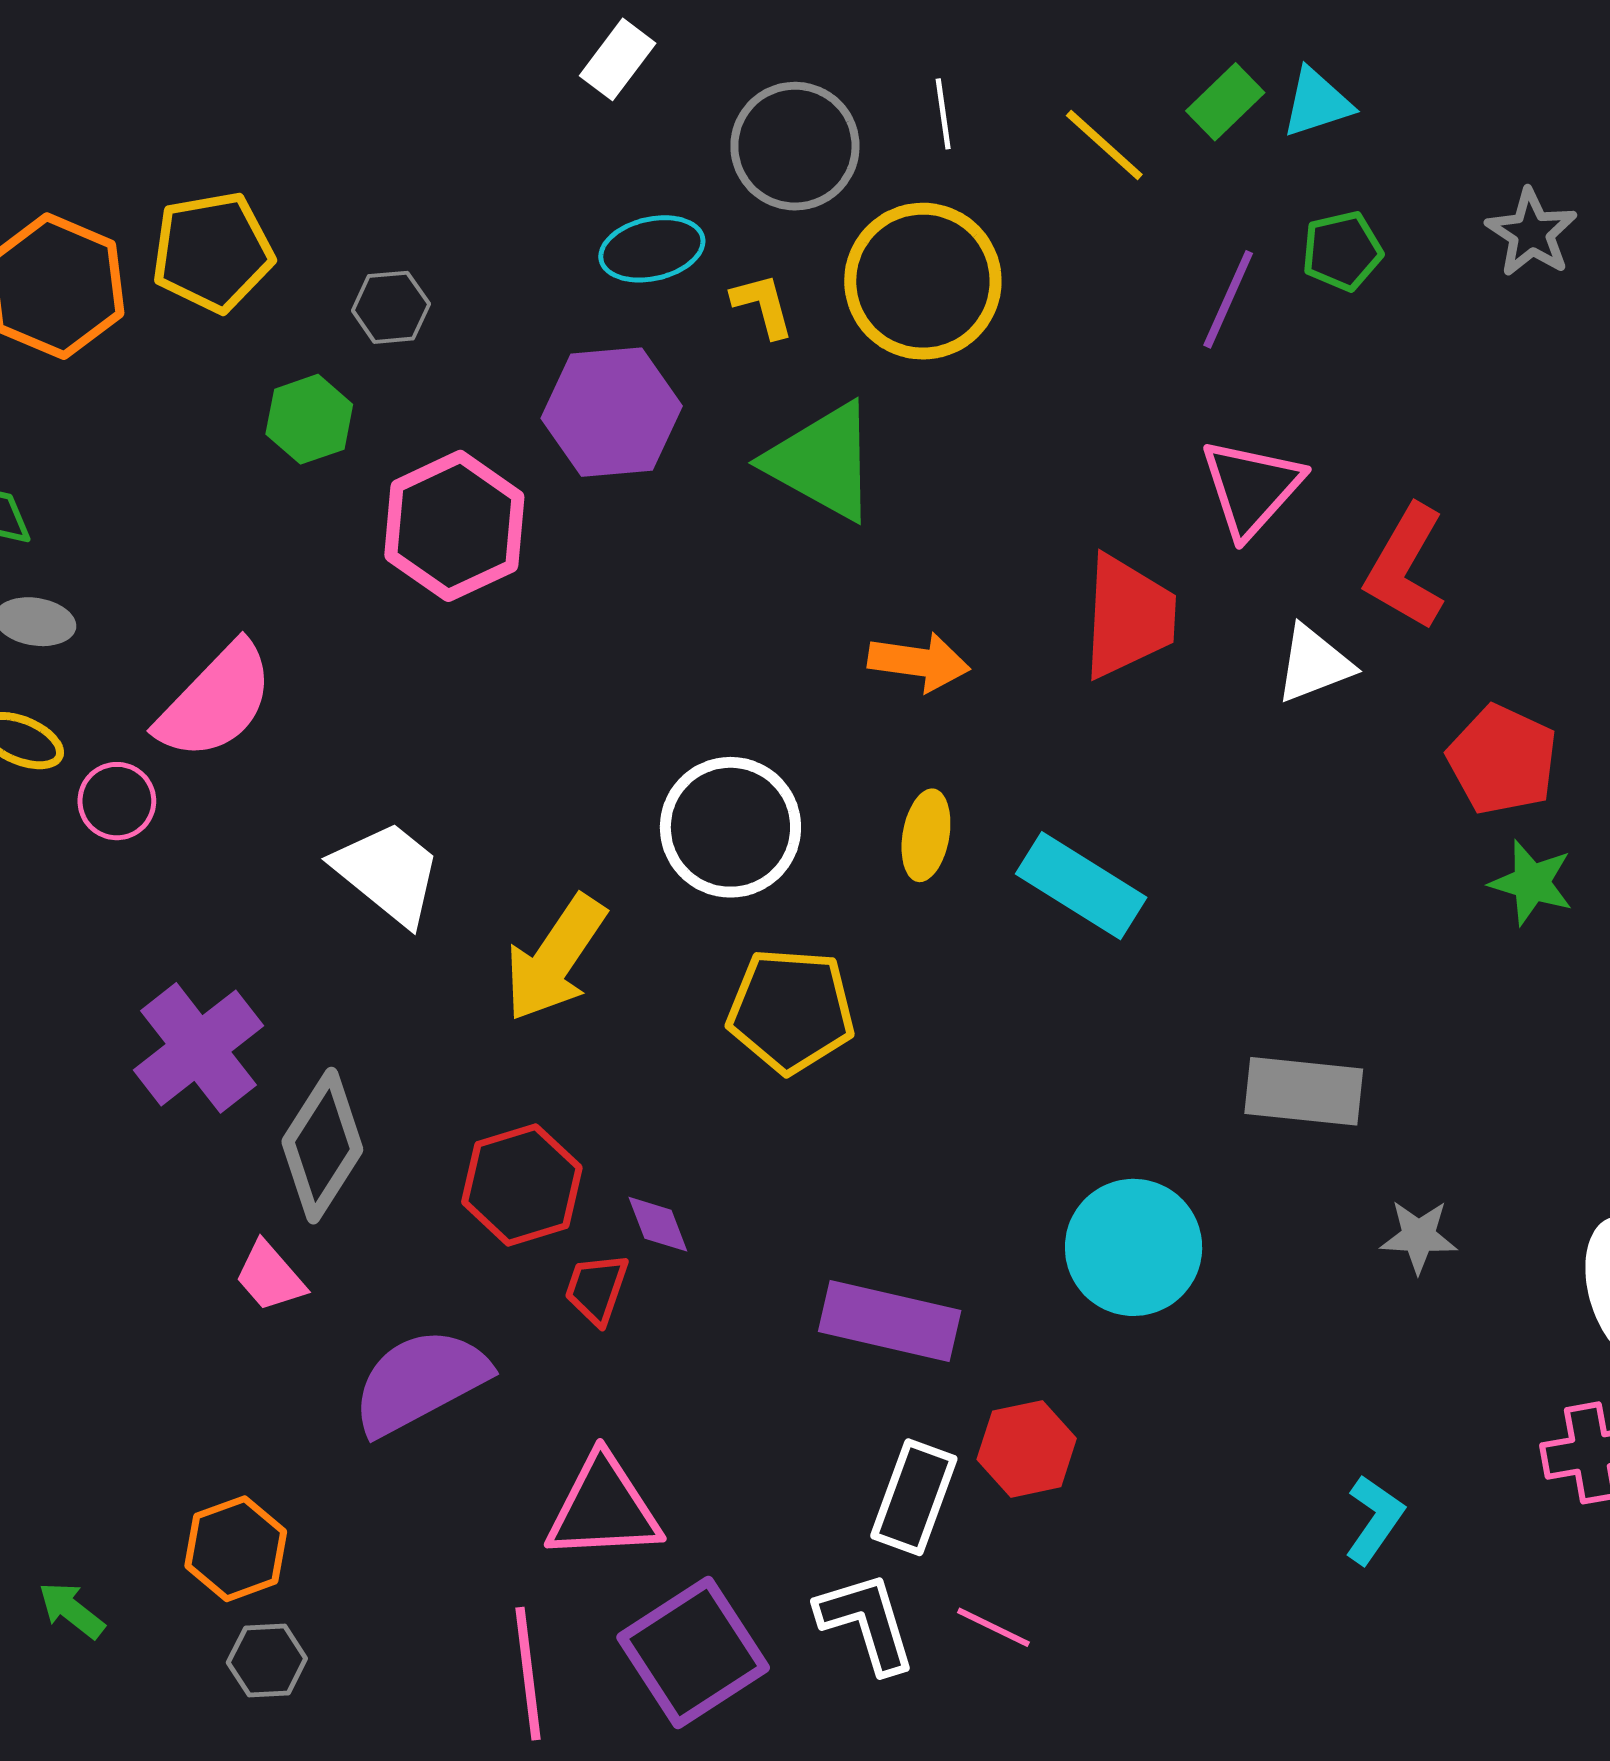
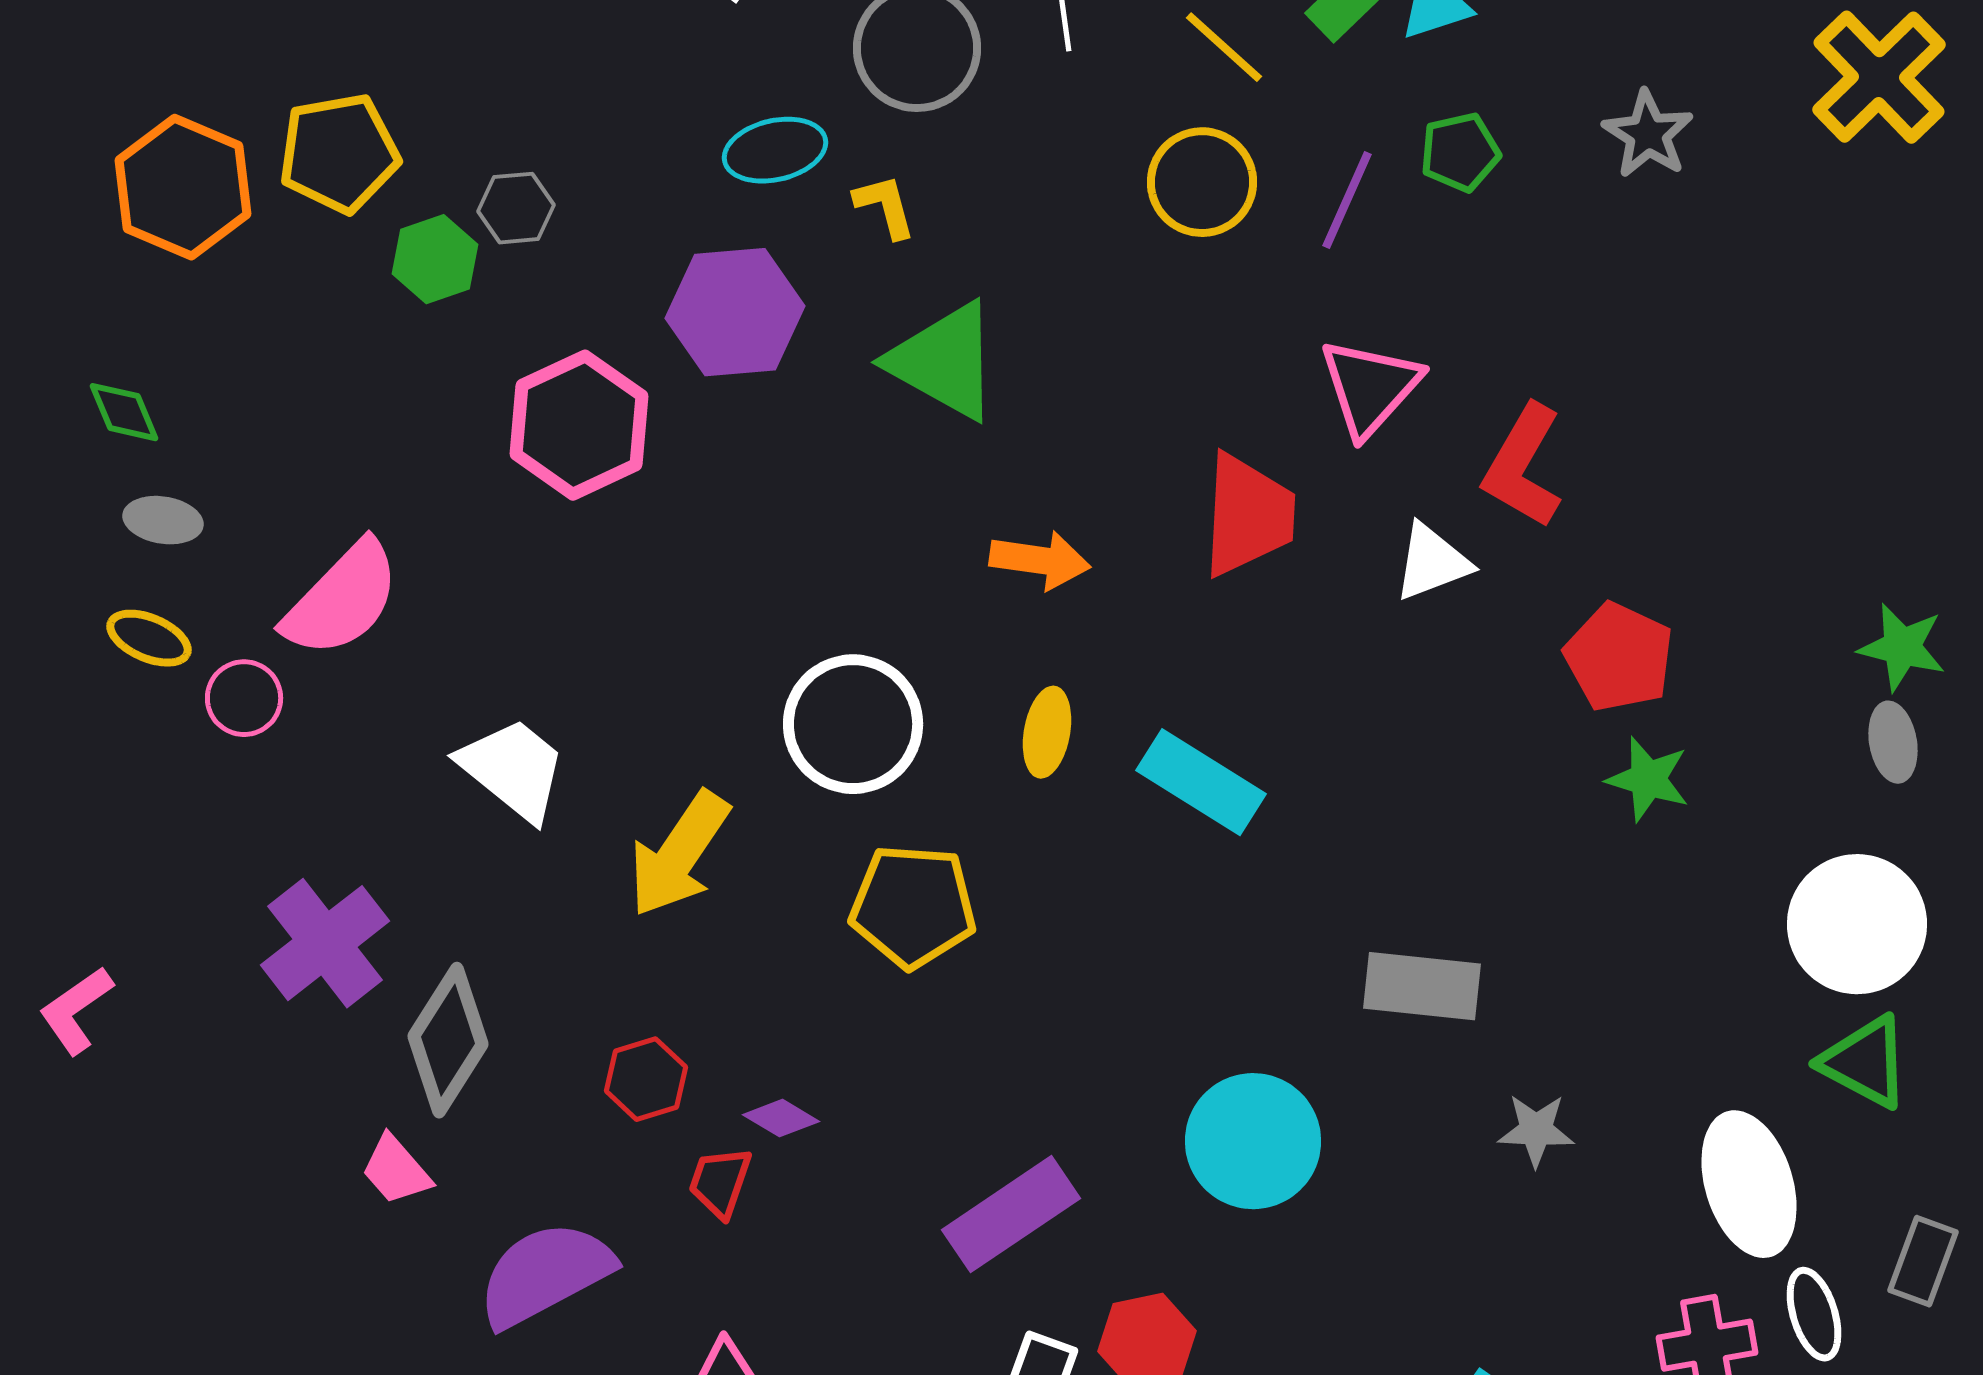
yellow circle: (923, 281) -> (1202, 182), moved, size x0.7
green hexagon: (309, 419) -> (435, 259), moved
red hexagon: (522, 1185) -> (646, 1079), size x0.7
purple diamond: (658, 1224) -> (781, 1118), turned -38
purple rectangle: (890, 1321) -> (1011, 1214), turned -47

